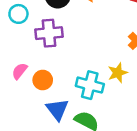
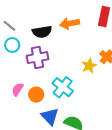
yellow star: (118, 73) -> (89, 66), moved
cyan cross: (90, 85) -> (63, 87), moved, turned 30

